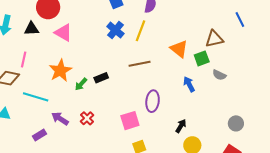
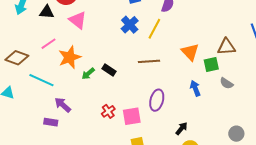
pink line: (24, 60) -> (49, 44), moved, turned 35
black rectangle: (101, 78) -> (109, 70), turned 48
red cross: (87, 118) -> (108, 111), moved
purple rectangle: (40, 135) -> (51, 122), moved, turned 32

